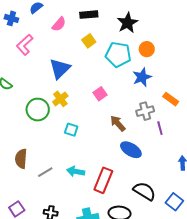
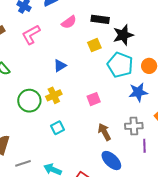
black star: (127, 23) -> (123, 35), moved
blue triangle: (60, 69) -> (60, 66), size x0.6
cyan square: (71, 130) -> (58, 128), turned 32

